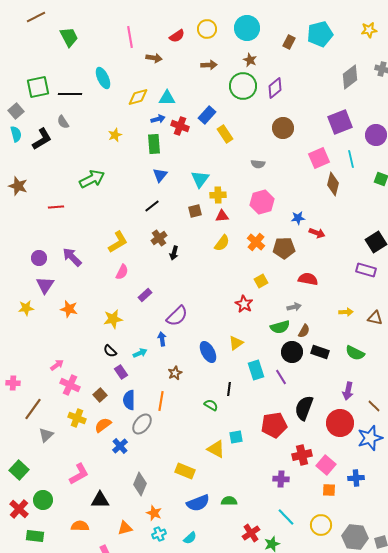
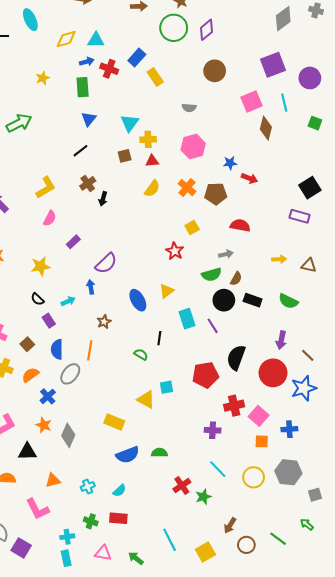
orange star: (154, 513) -> (44, 425), moved
gray hexagon: (355, 537) -> (288, 472), moved

